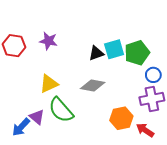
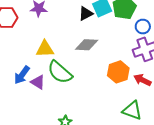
yellow triangle: (49, 84) -> (45, 49), turned 30
blue arrow: (21, 127) -> (22, 75), moved

